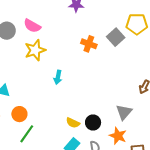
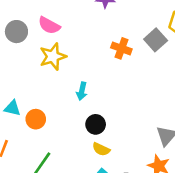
orange circle: (19, 114) -> (36, 119), moved
black circle: (93, 123) -> (96, 124), moved

